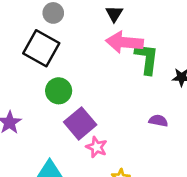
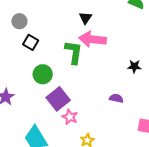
gray circle: (53, 13) -> (19, 21), moved
black square: (41, 48) -> (31, 42), size x0.6
green L-shape: (147, 59) -> (74, 52), moved

